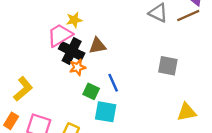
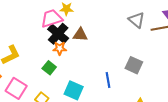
blue line: (113, 83) -> (108, 80), moved
green square: (91, 91) -> (49, 68), moved

